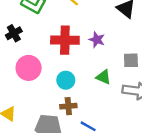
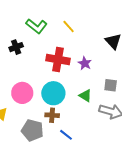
pink circle: (29, 68) -> (22, 93), moved
cyan circle: (66, 80) -> (53, 93), size x1.5

